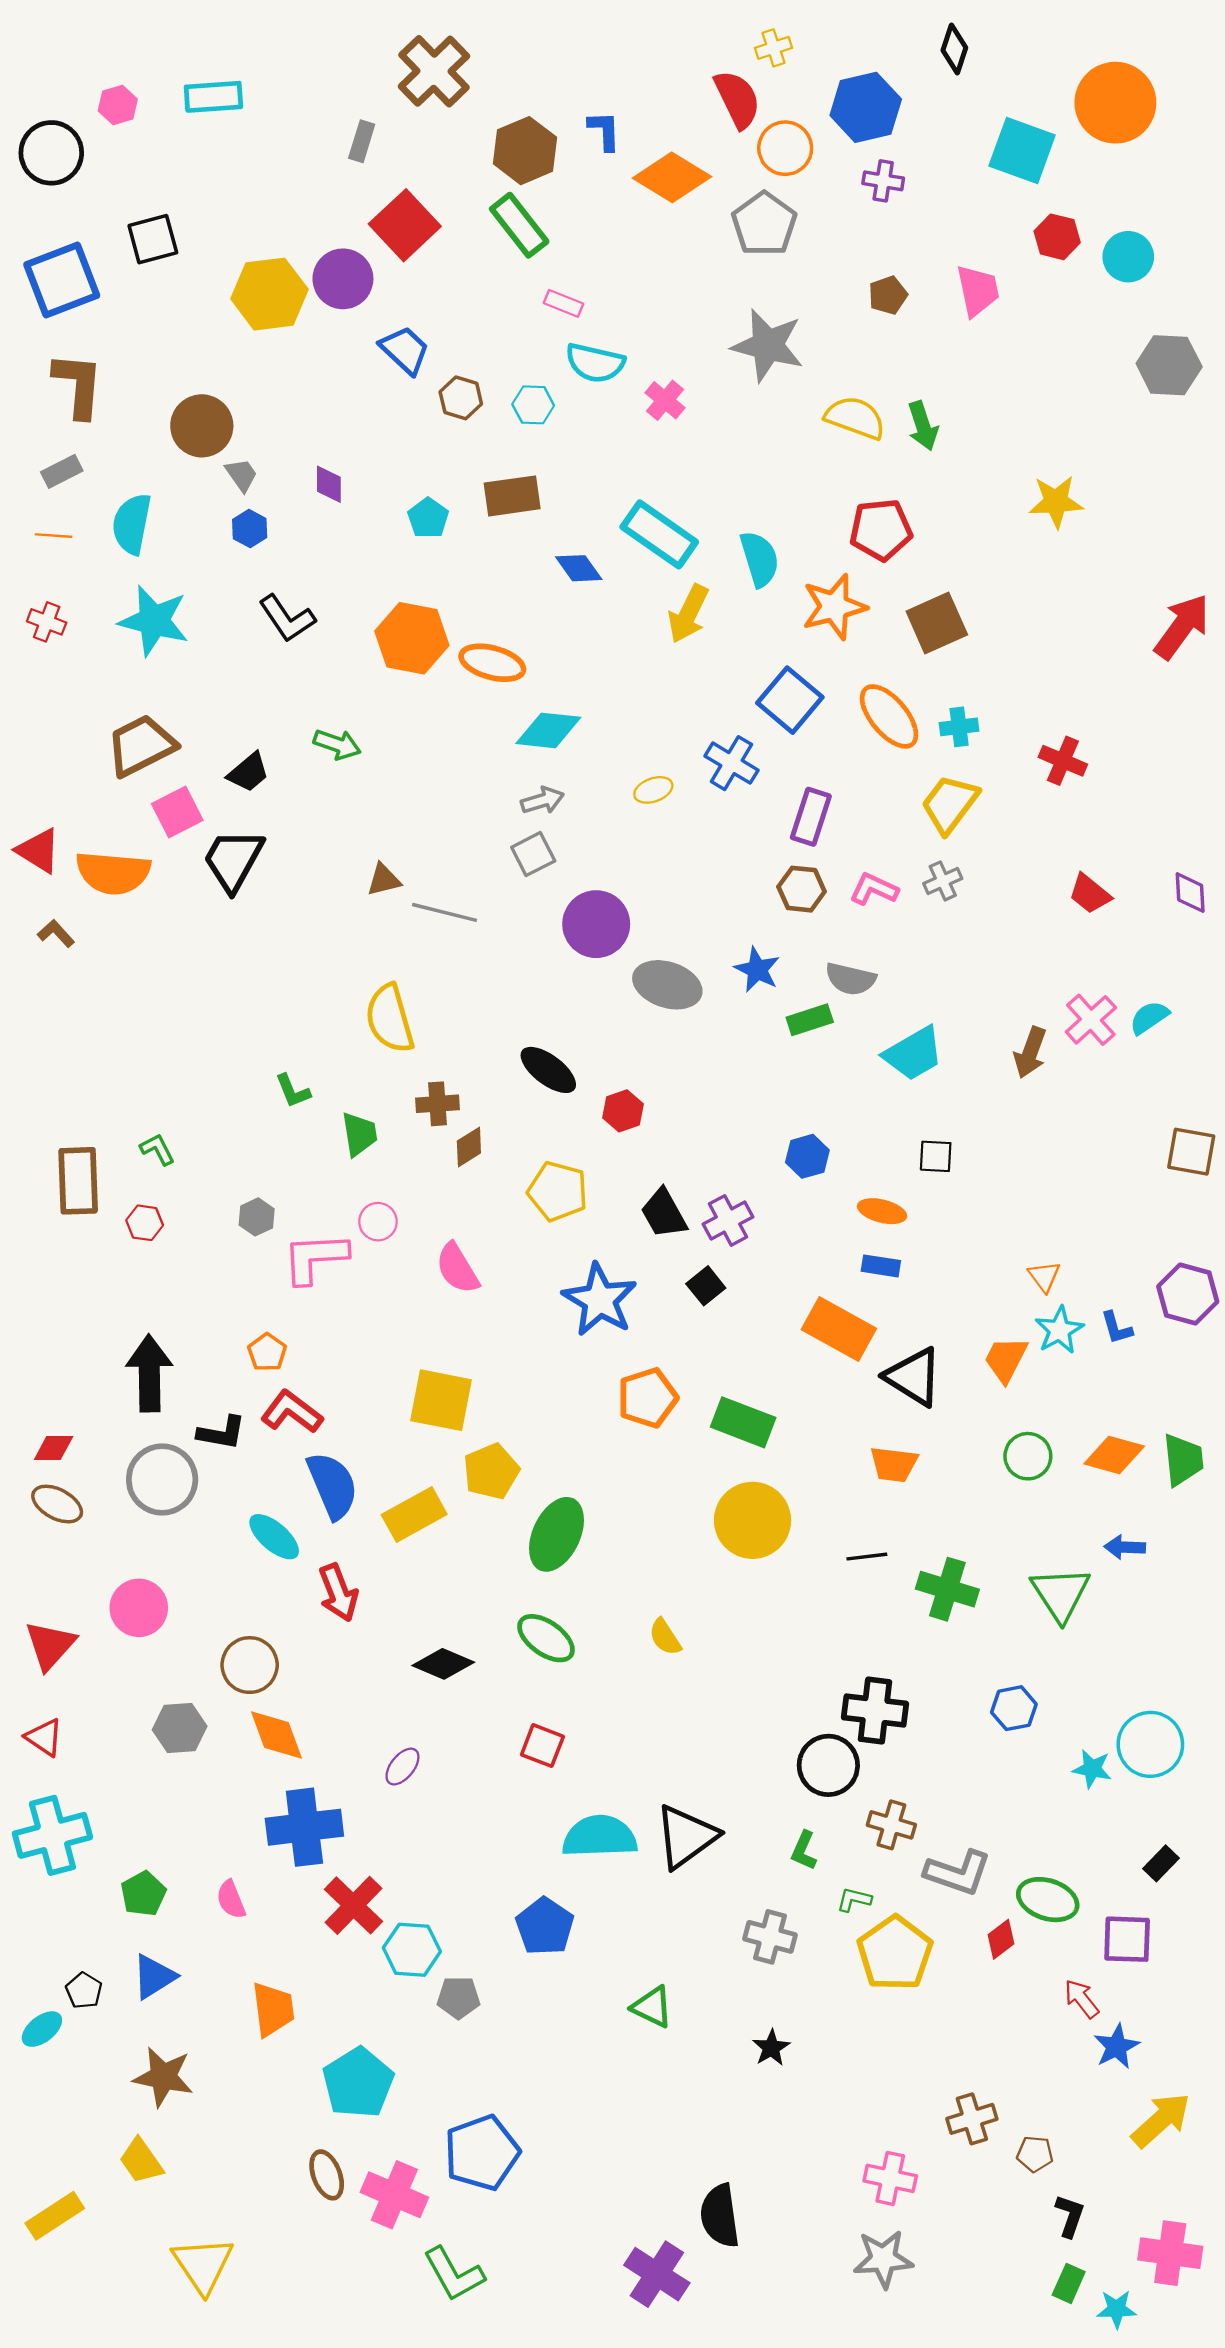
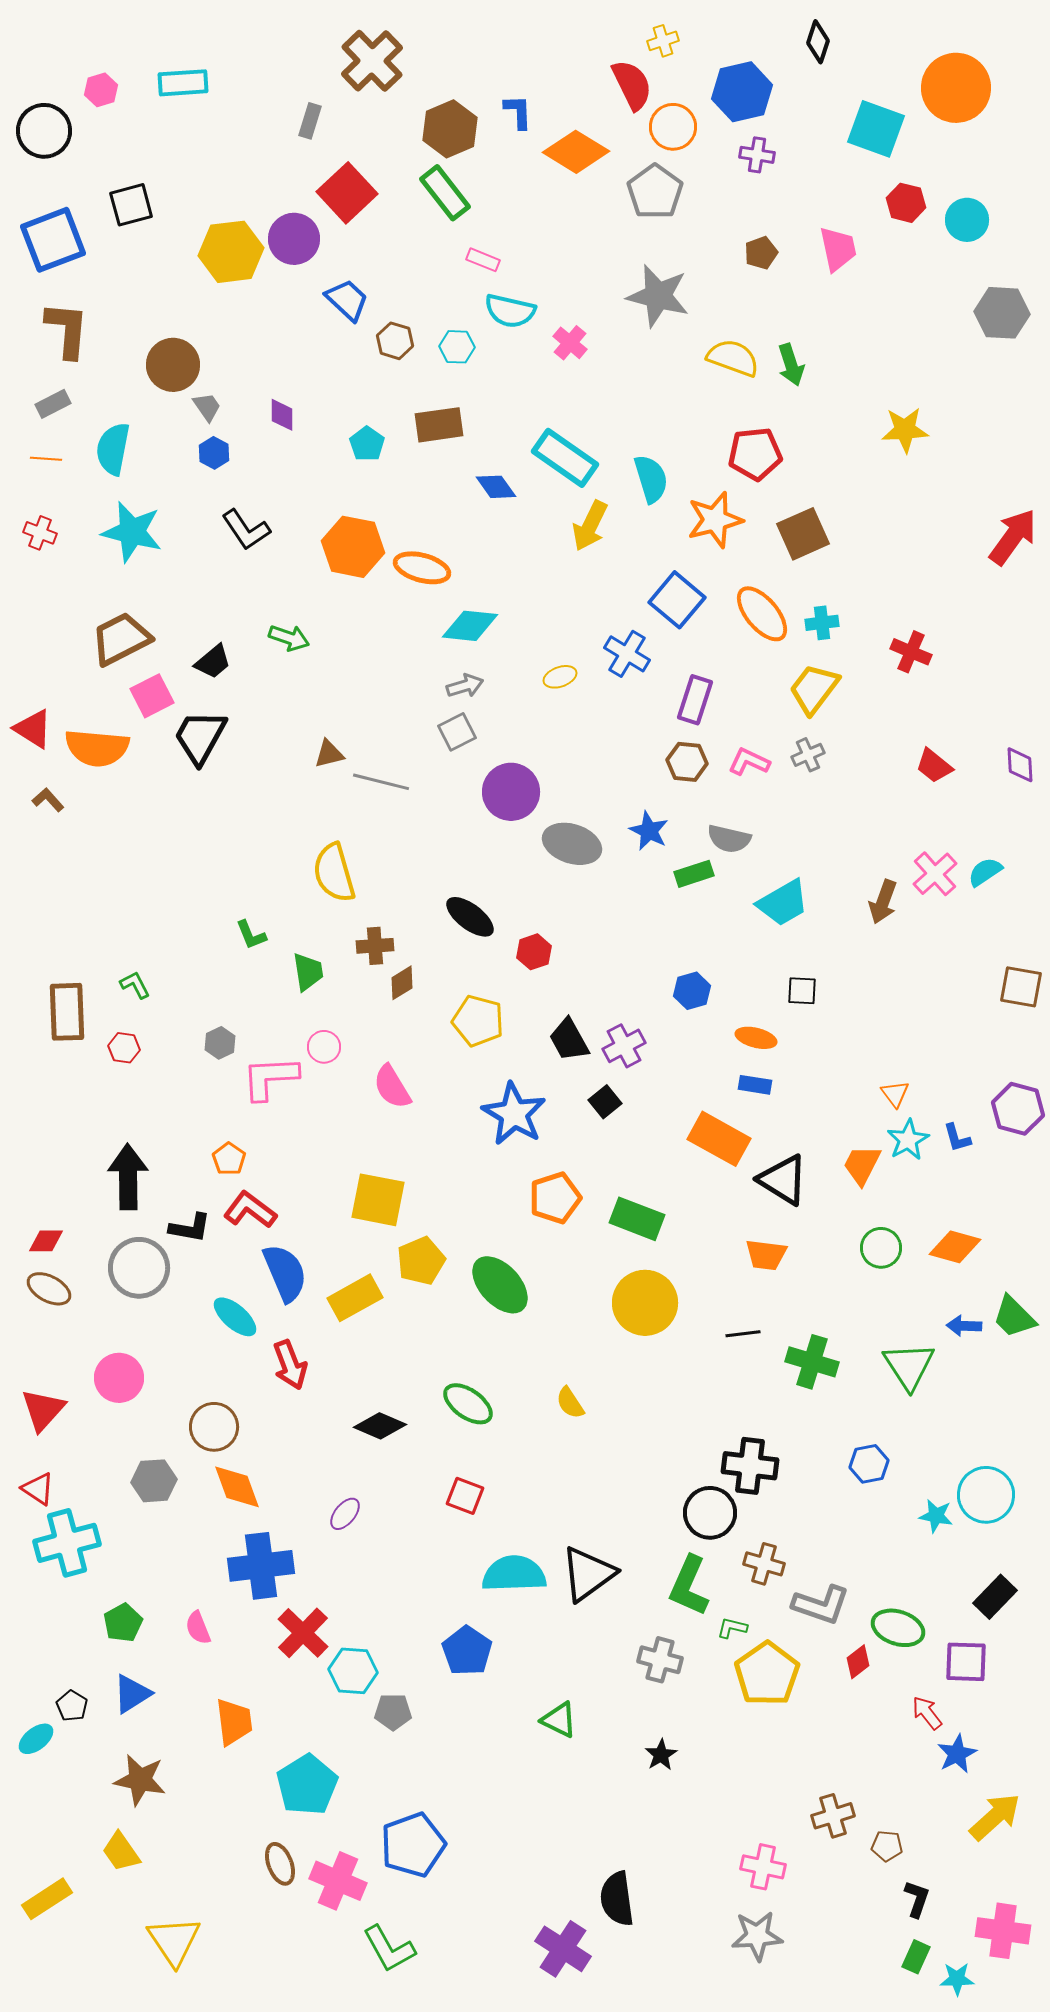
green trapezoid: (1183, 1460) -> (1014, 1317), moved, turned 141
green ellipse: (556, 1534) -> (500, 1285), moved, turned -68
cyan cross: (52, 1835) -> (67, 1543), moved
green L-shape: (804, 1851) -> (689, 1586), size x1.8
black rectangle: (1161, 1863) -> (995, 1597), size x1.4

